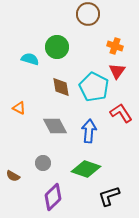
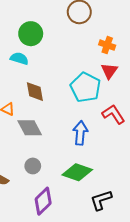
green circle: (57, 47) -> (31, 34), moved
brown diamond: (61, 87) -> (35, 92), moved
gray diamond: (55, 126) -> (30, 128), moved

